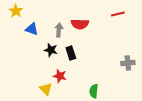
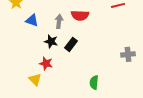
black rectangle: (71, 53) -> (71, 44), turned 56
red star: (60, 76) -> (46, 63), moved
yellow triangle: (46, 89) -> (35, 79), moved

